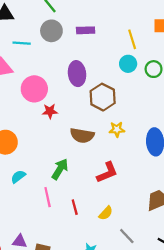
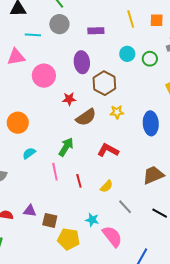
purple rectangle: (86, 30) -> (96, 31), moved
yellow line: (132, 39) -> (131, 19), moved
red star: (50, 111) -> (69, 99), moved
brown semicircle: (82, 135) -> (86, 117), turned -45
red L-shape: (107, 172) -> (108, 150), turned -130

